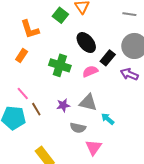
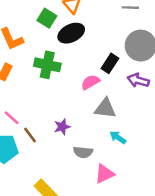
black ellipse: (86, 43) -> (71, 33), moved, turned -70
green cross: (60, 65) -> (47, 65), moved
gray triangle: (88, 102) -> (105, 108), moved
pink triangle: (94, 147) -> (104, 174), turned 36

